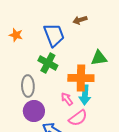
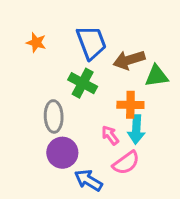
brown arrow: (80, 20) -> (129, 60), moved, size x1.5
orange cross: (81, 78) -> (130, 105), size x0.7

